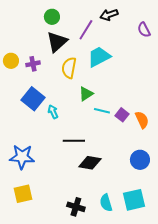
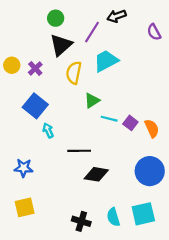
purple cross: (33, 64) -> (35, 68), turned -32
cyan arrow: (53, 112) -> (48, 130), moved
blue star: (22, 157) -> (24, 168), size x0.7
blue circle: (140, 160) -> (150, 171), size x1.4

